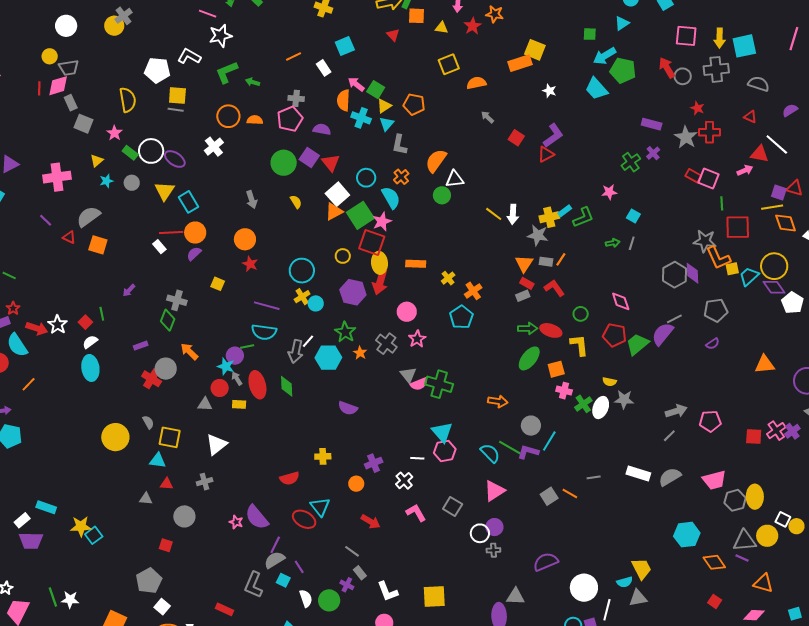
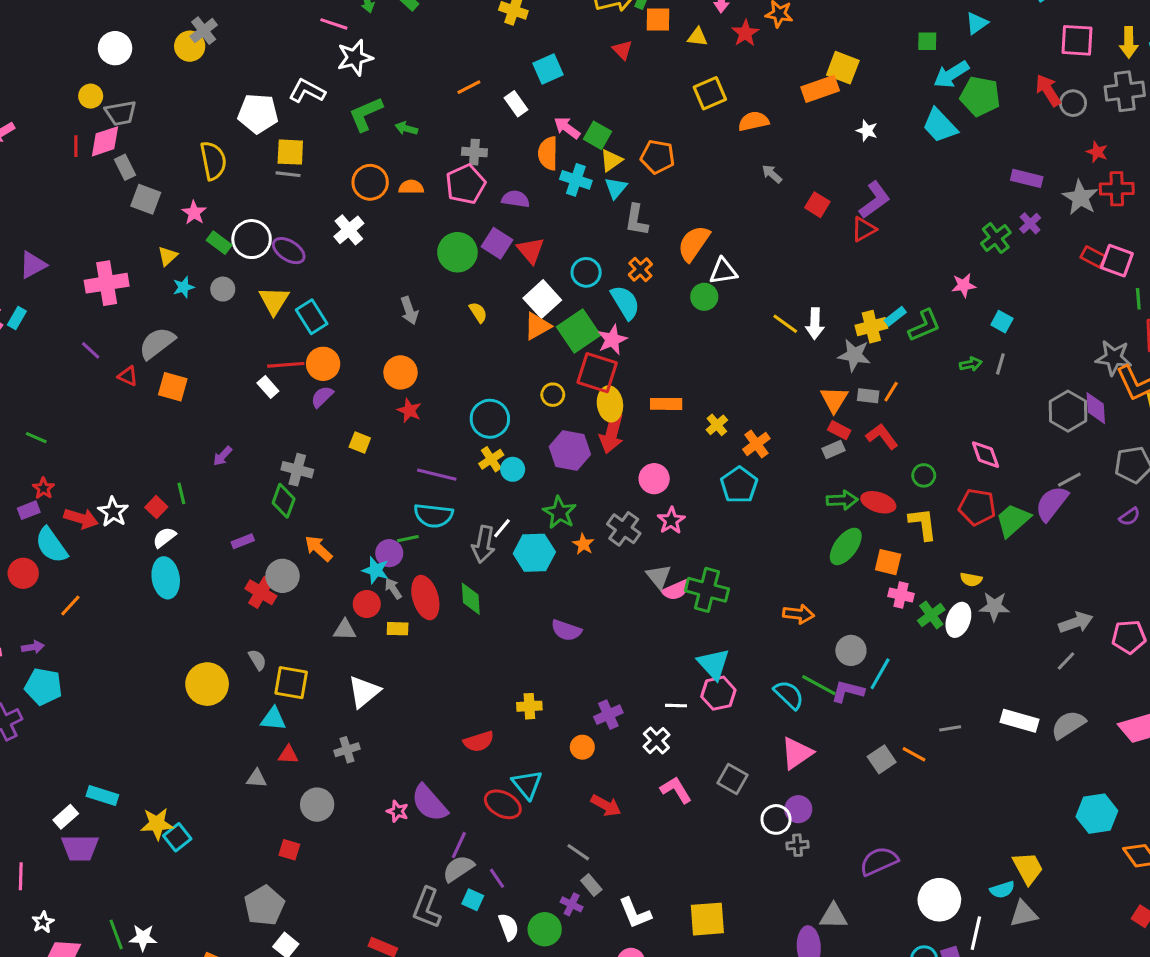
orange square: (556, 369) -> (888, 562), turned 30

